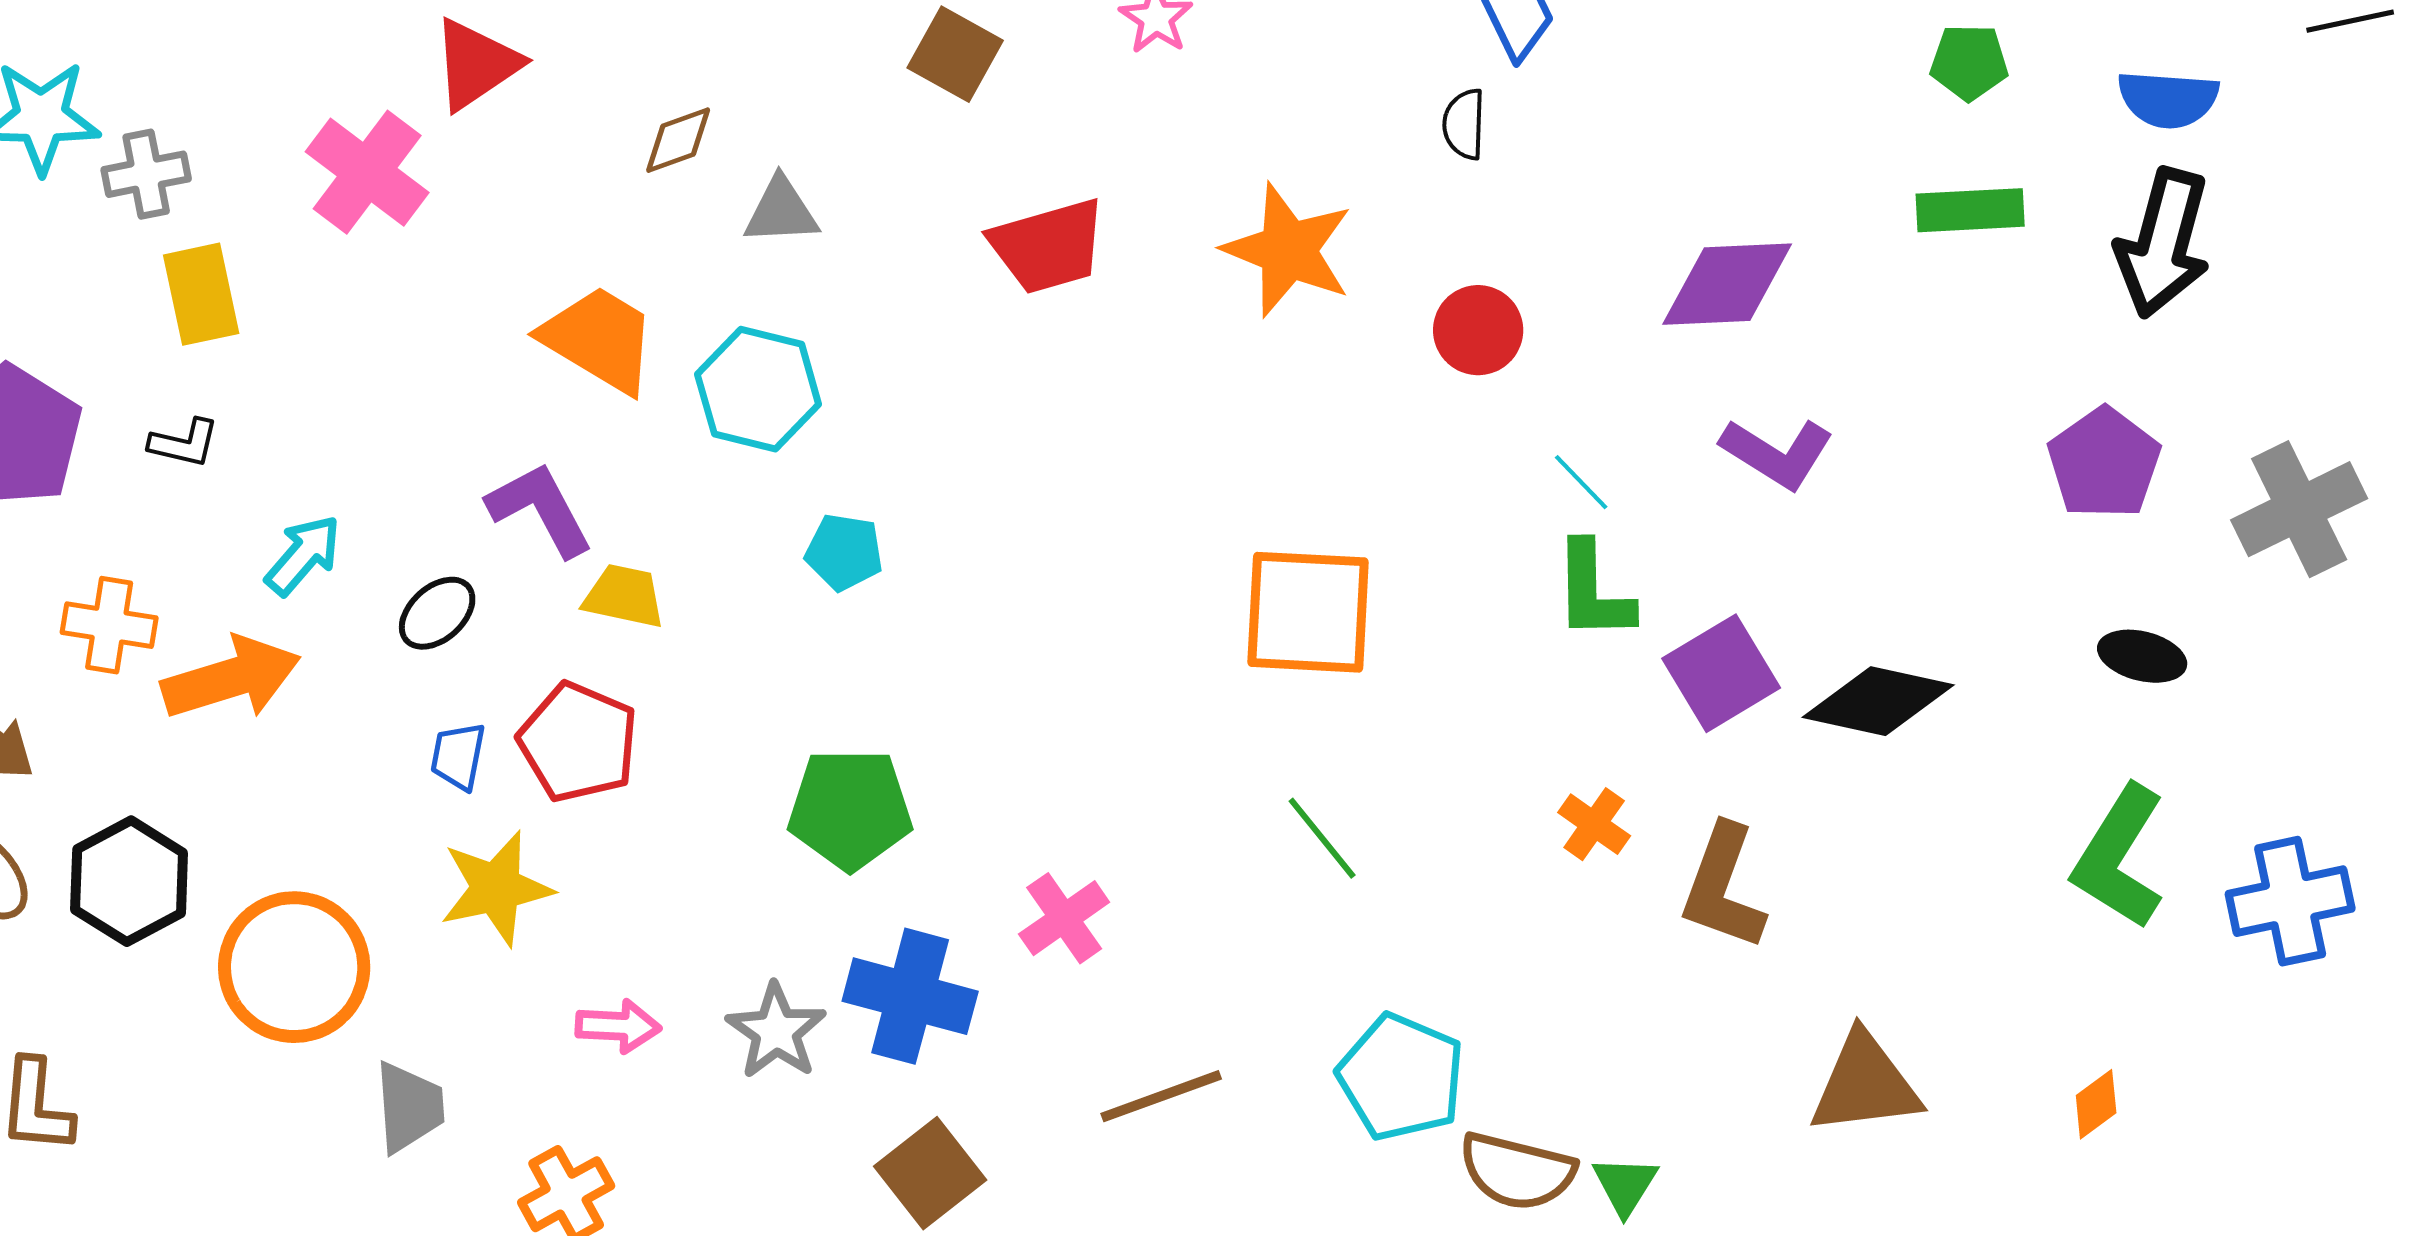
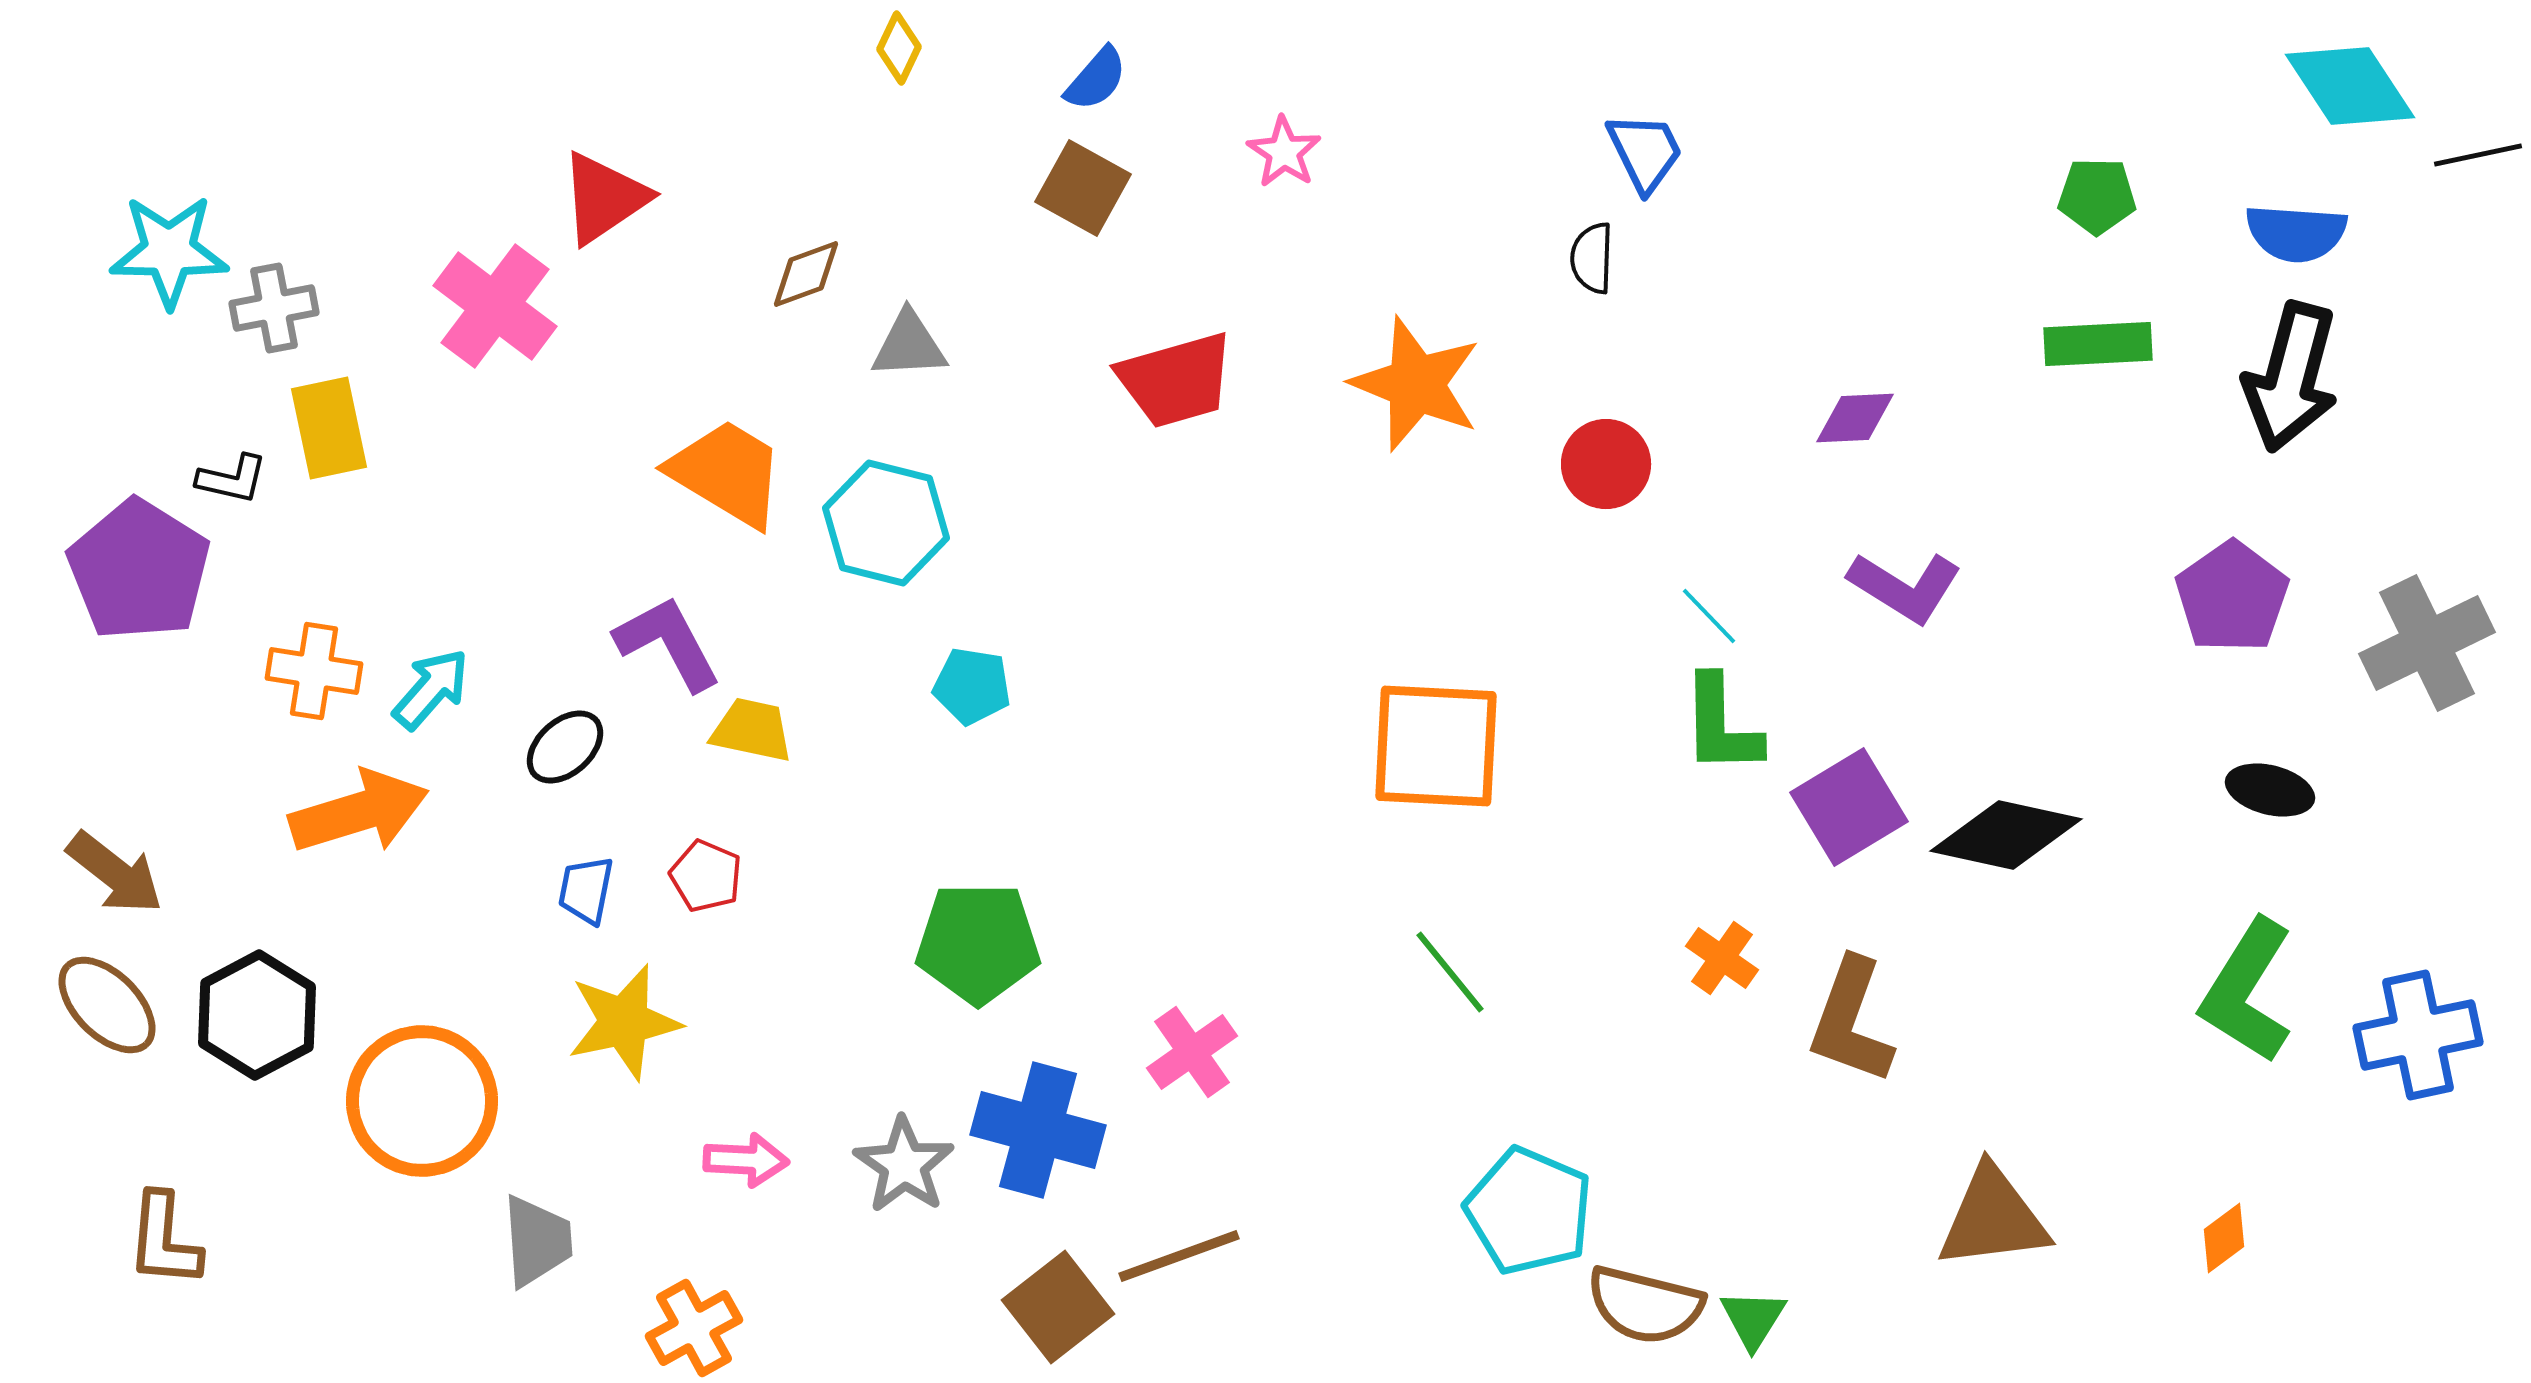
purple diamond: (1727, 284) -> (1855, 418), size x0.6
black L-shape: (184, 443) -> (232, 479), moved
orange cross: (109, 625) -> (314, 671), moved
red pentagon: (578, 742) -> (706, 876), size x0.6
brown line: (1161, 1096) -> (1179, 1256), moved

